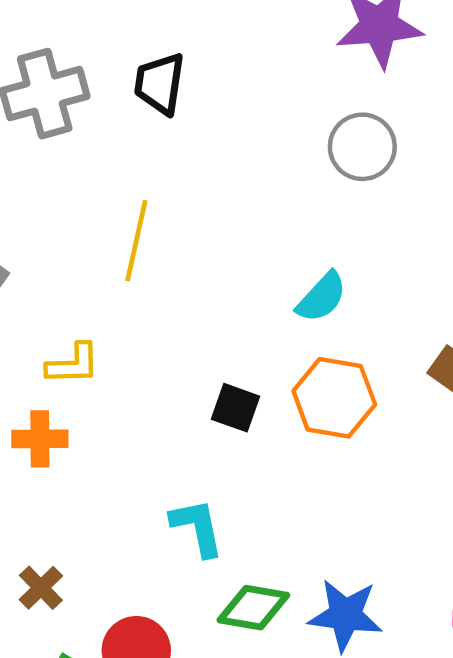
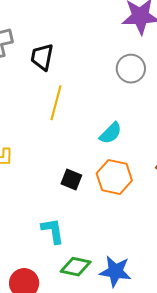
black trapezoid: (160, 84) -> (42, 57), moved
yellow line: (136, 241) -> (56, 103), moved

